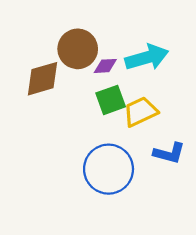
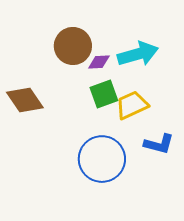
brown diamond: (43, 79) -> (25, 100), moved, turned 72

